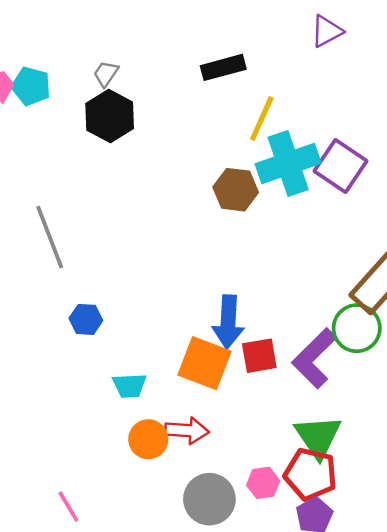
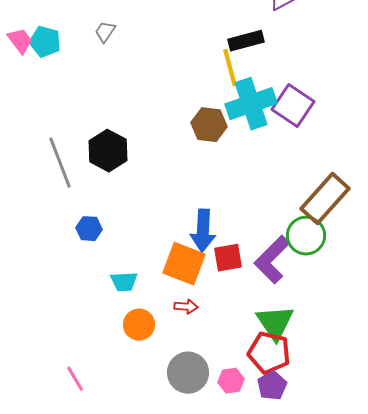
black rectangle: (223, 67) -> (246, 41), moved
black hexagon: (110, 116) -> (108, 151), moved
yellow line: (262, 119) -> (230, 68), turned -39
red arrow: (187, 431) -> (186, 307), moved, size x0.7
pink hexagon: (263, 483) -> (231, 381), moved

